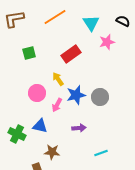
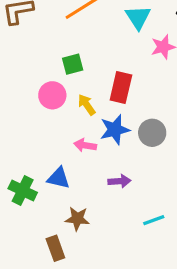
green square: (29, 53) -> (73, 64), moved
red rectangle: (71, 54) -> (121, 88), moved, turned -42
pink circle: (37, 93) -> (52, 95), moved
pink arrow: (57, 105) -> (85, 145), turned 72

